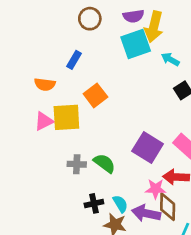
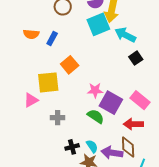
cyan arrow: (170, 59) -> (125, 35), size x1.5
orange semicircle: (45, 84) -> (31, 34), moved
pink triangle: (44, 121) -> (31, 100), moved
green semicircle: (104, 163) -> (96, 116), moved
pink star: (156, 189) -> (95, 90), moved

